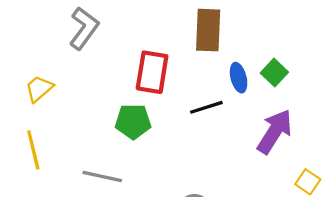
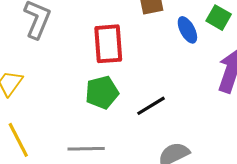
black line: (206, 107) -> (151, 106), moved

